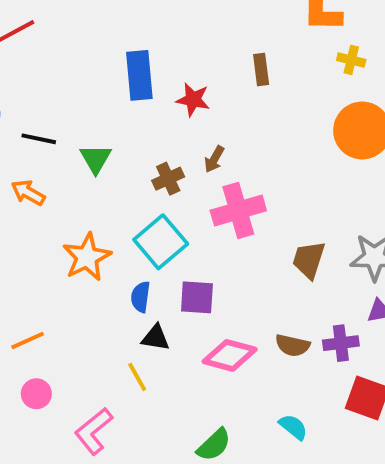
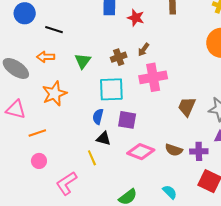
green triangle: (96, 159) -> (83, 61), moved
orange arrow: (28, 193) -> (46, 57), turned -36
cyan square: (161, 242) -> (111, 89), turned 32
orange star: (87, 257) -> (54, 94), moved

